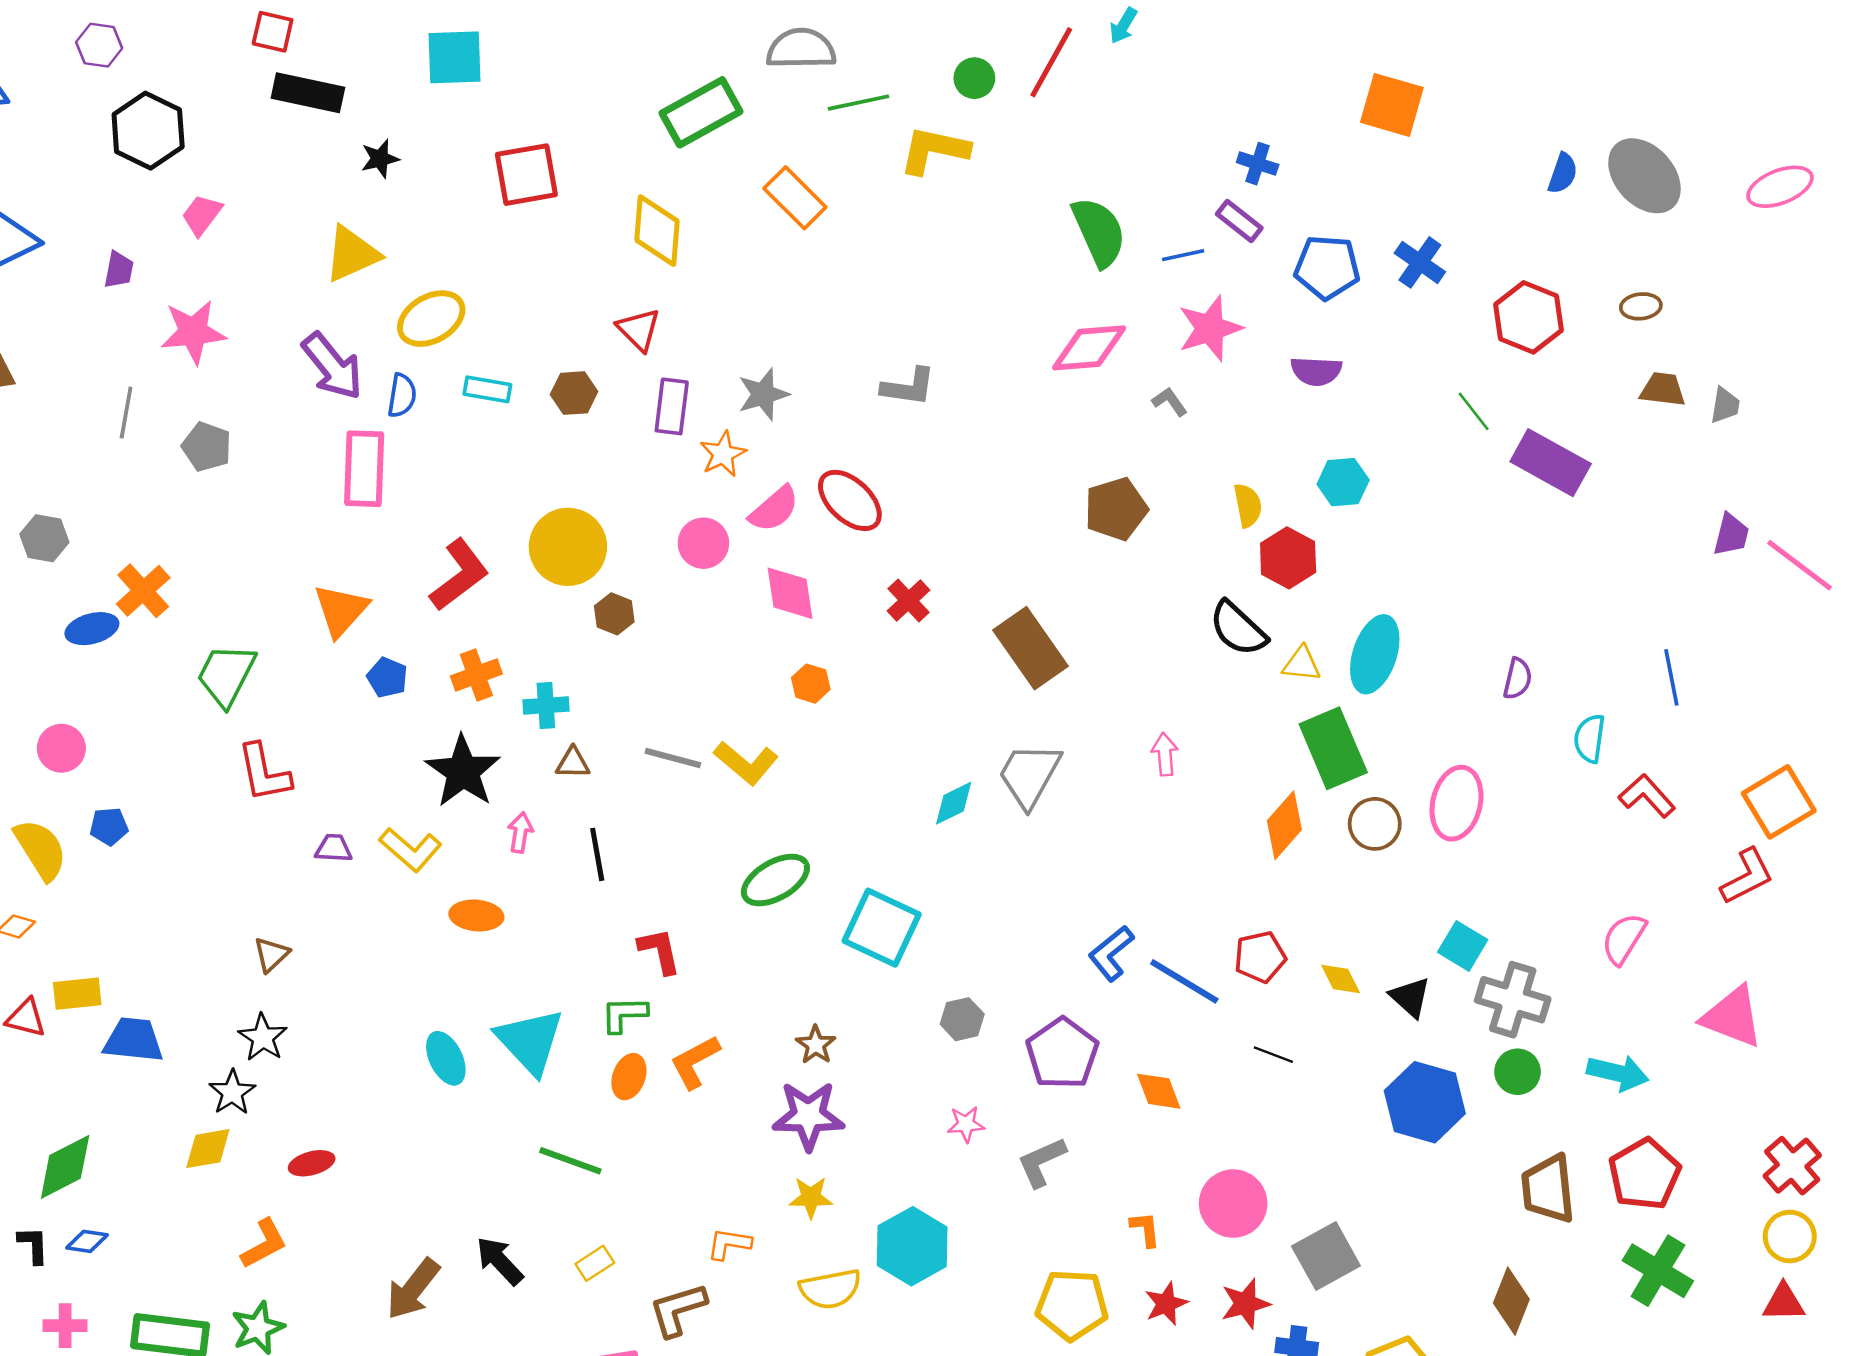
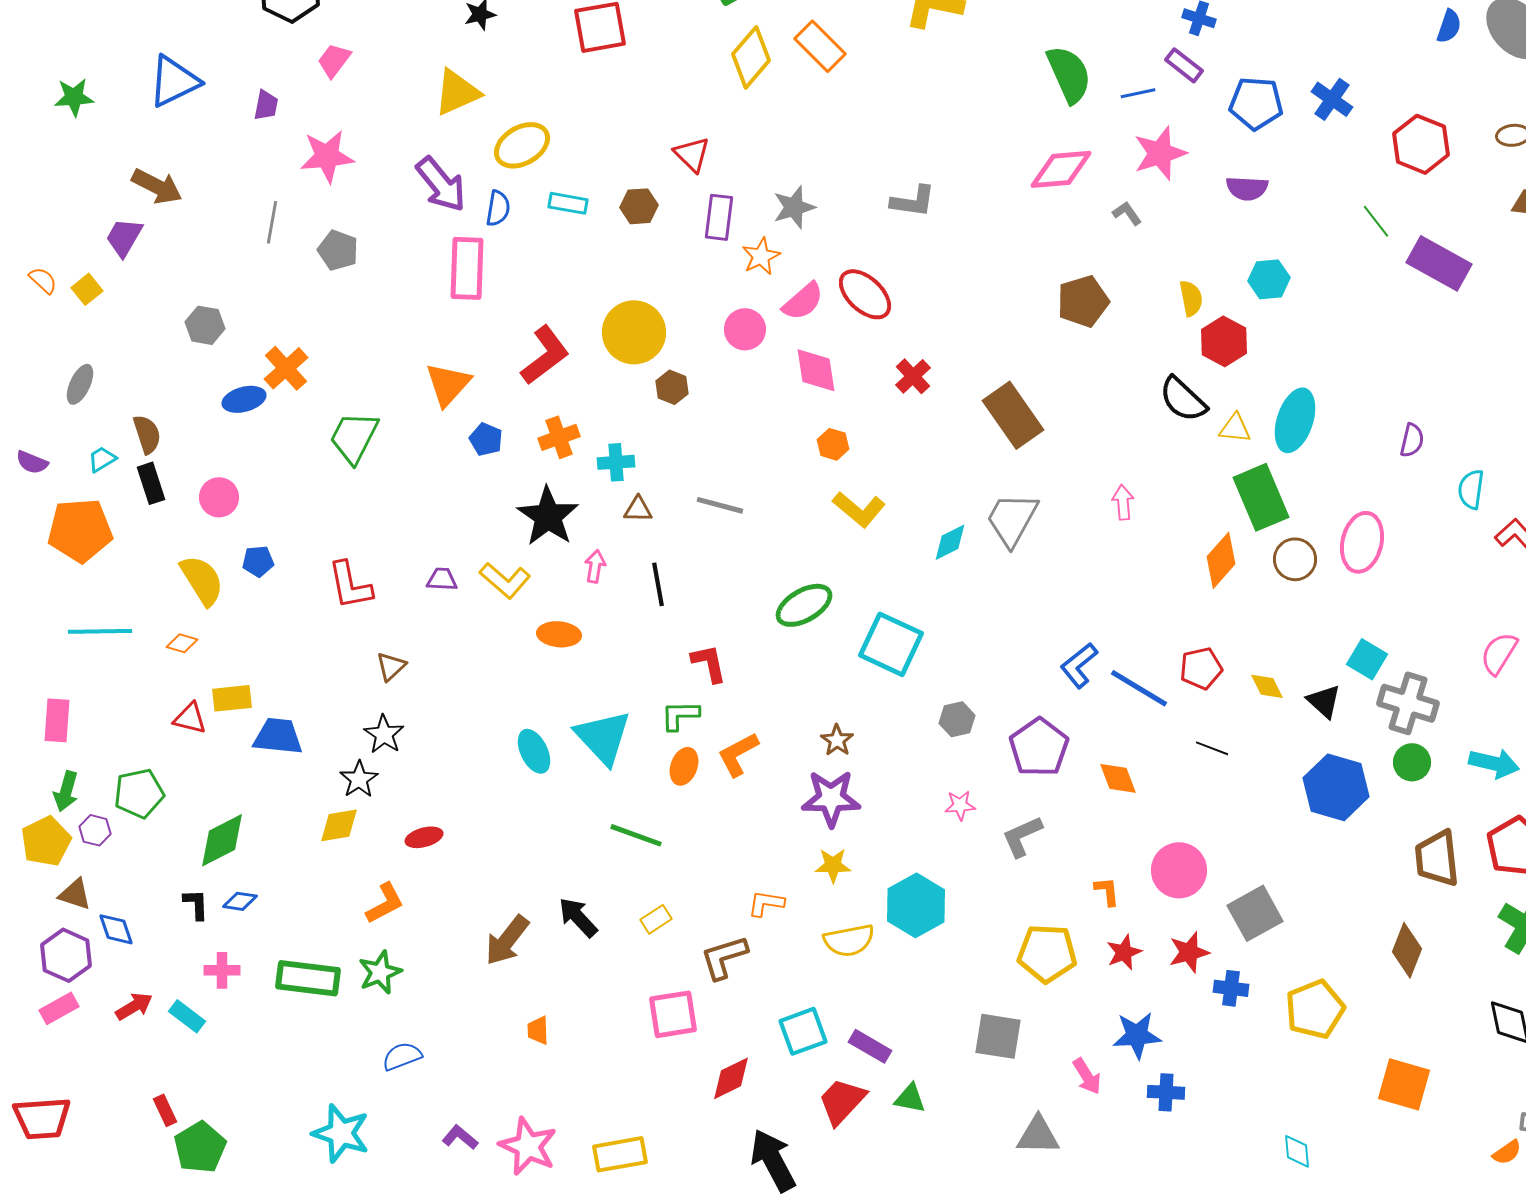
yellow diamond: (657, 231) -> (751, 57), moved, turned 36
yellow L-shape: (746, 763) -> (859, 509), moved
red L-shape: (264, 773) -> (350, 585), moved

